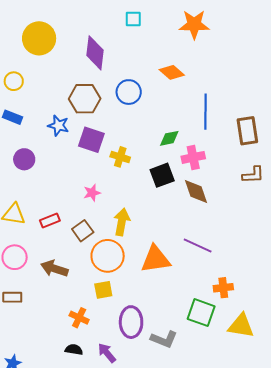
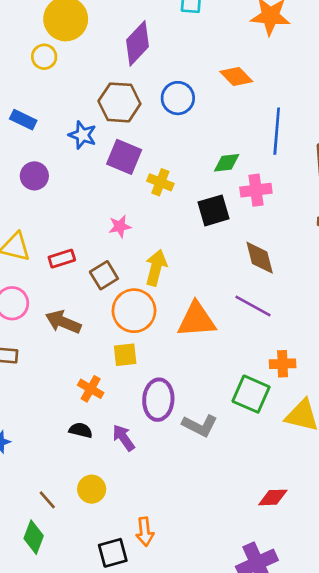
purple diamond: (95, 53) -> (138, 43), turned 32
yellow circle: (14, 81) -> (44, 57), moved
brown diamond: (196, 191) -> (260, 258), moved

